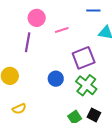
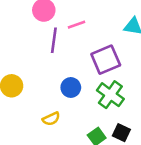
purple line: (28, 42) -> (54, 40), moved
yellow semicircle: (19, 109) -> (51, 119), moved

